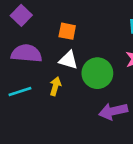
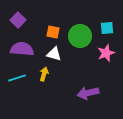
green circle: (97, 73) -> (80, 36), moved

